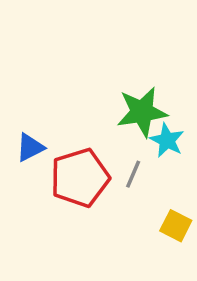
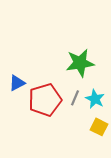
cyan star: (167, 140) -> (95, 99), moved

